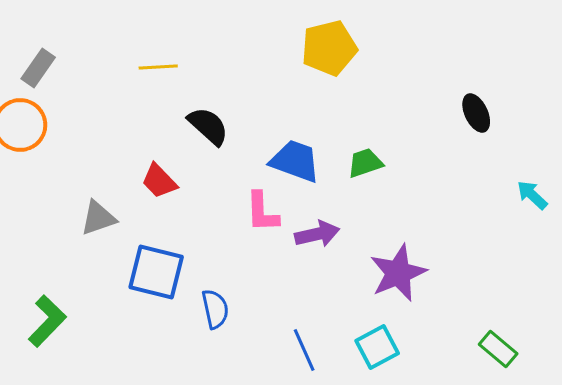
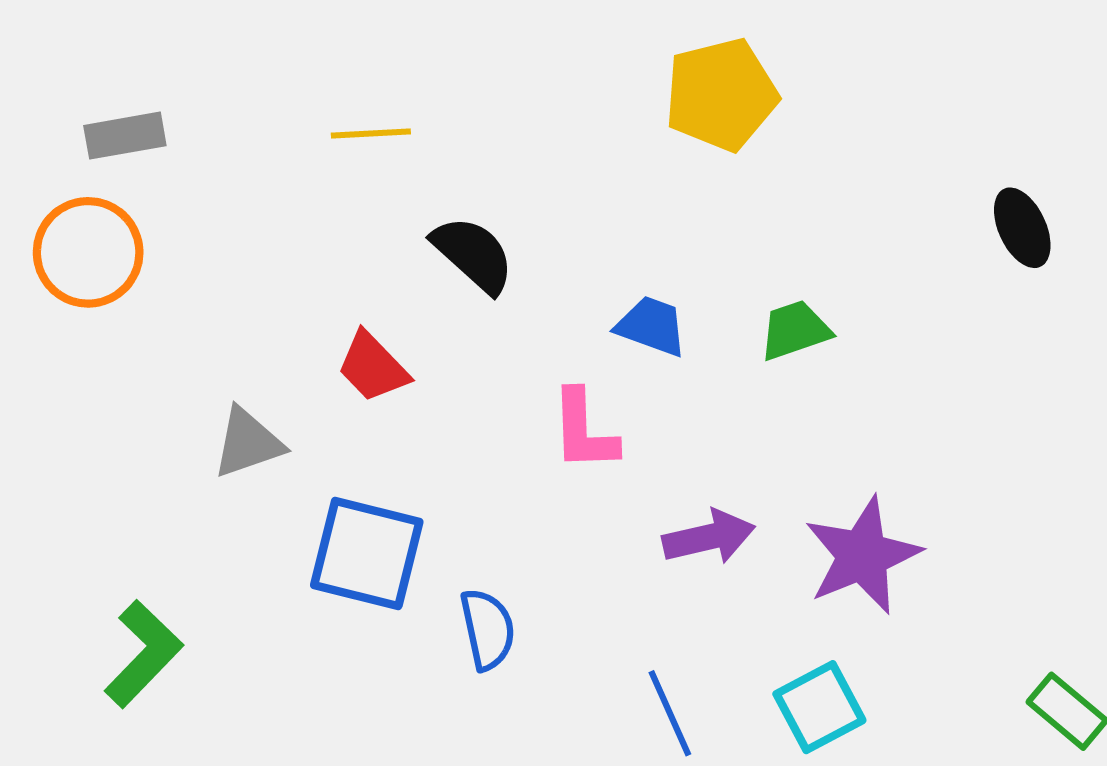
gray rectangle: (38, 68) -> (125, 136), turned 45
blue trapezoid: (295, 161) -> (651, 326), size x0.7
purple arrow: (317, 234) -> (709, 537), moved

